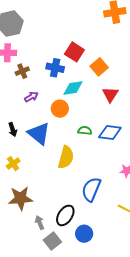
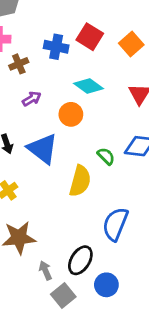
orange square: (99, 67) -> (131, 44), moved
blue cross: (55, 68) -> (56, 47), moved
cyan diamond: (73, 88) -> (88, 86), turned 45
green semicircle: (85, 131) -> (106, 156), moved, turned 40

